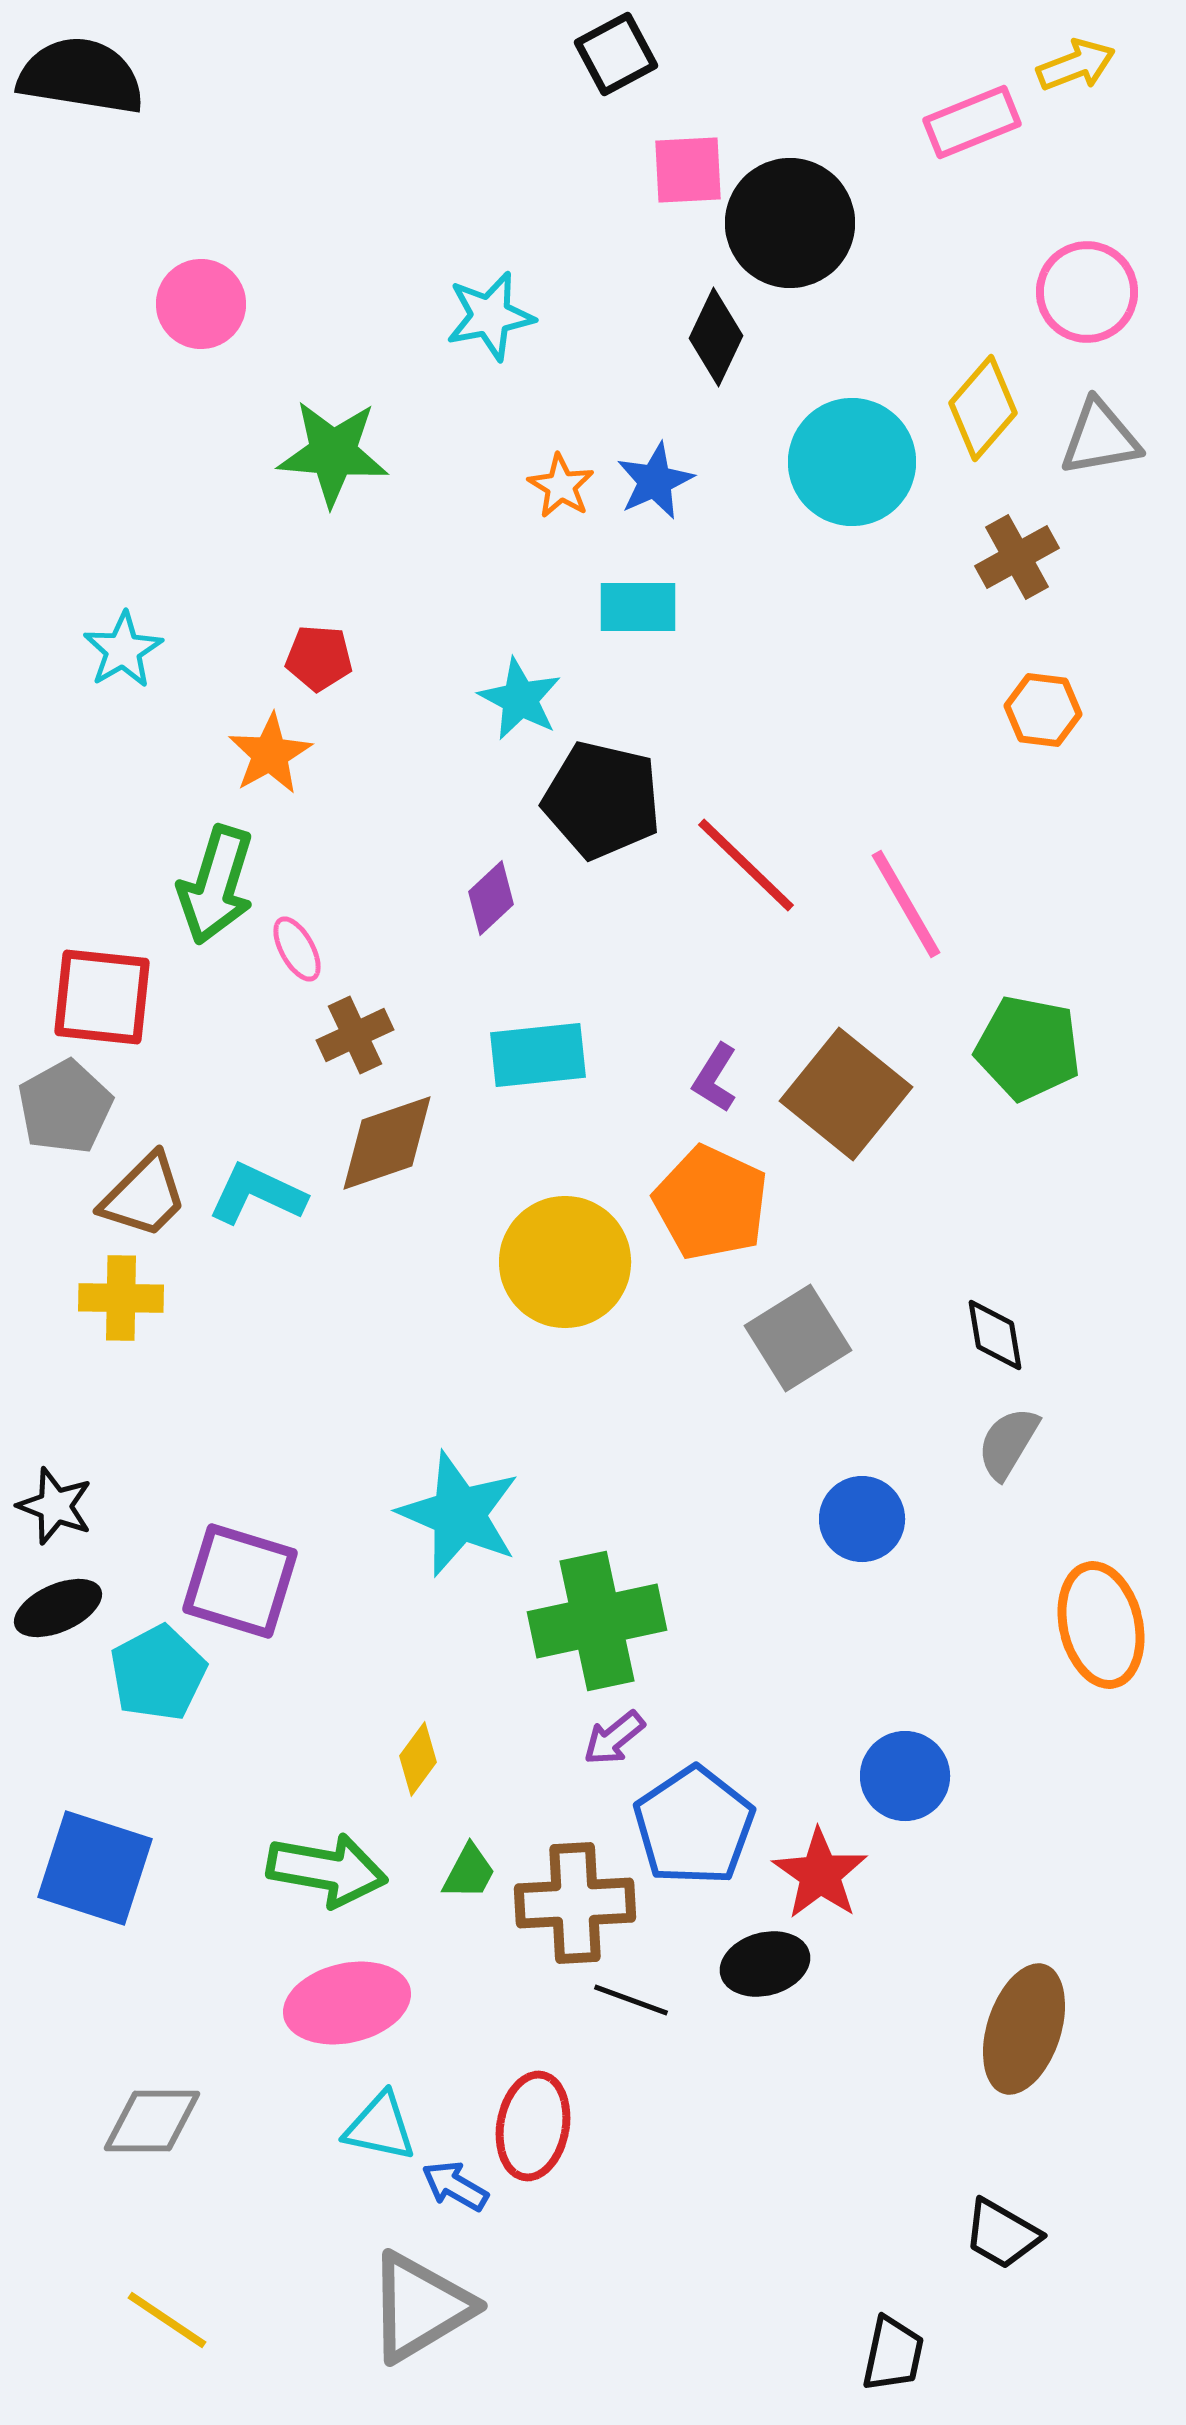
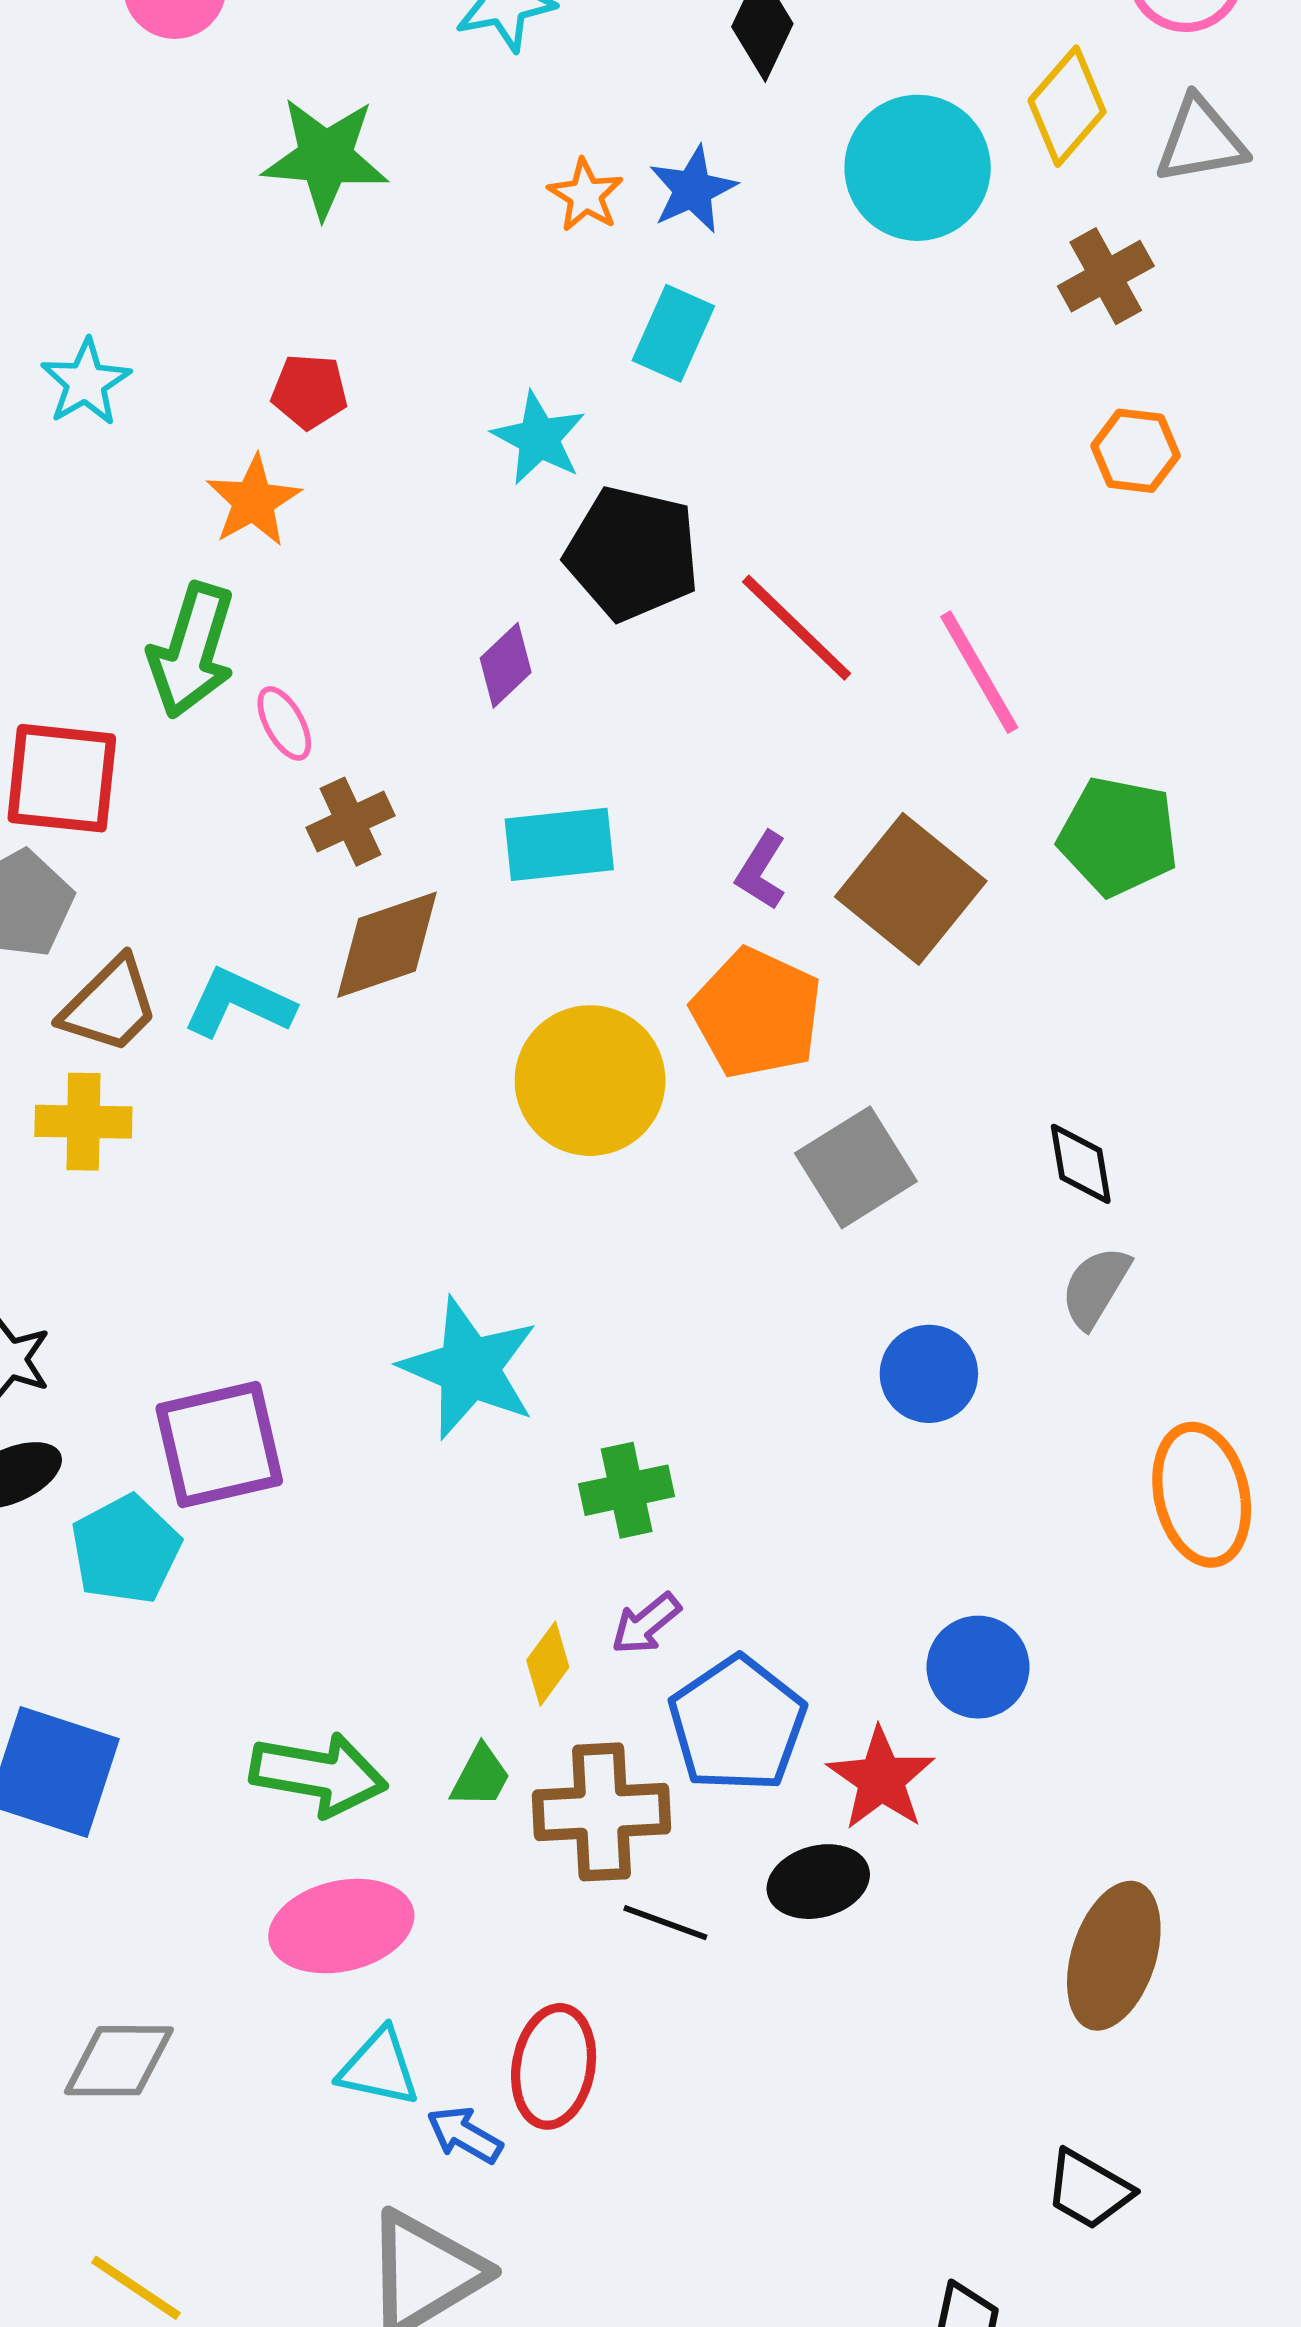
cyan rectangle: (638, 607) -> (673, 333), turned -66
purple square: (240, 1581) -> (219, 1445), turned -30
green cross: (597, 1621) -> (627, 1490), size x0.6
yellow diamond: (418, 1759) -> (548, 1664), moved

